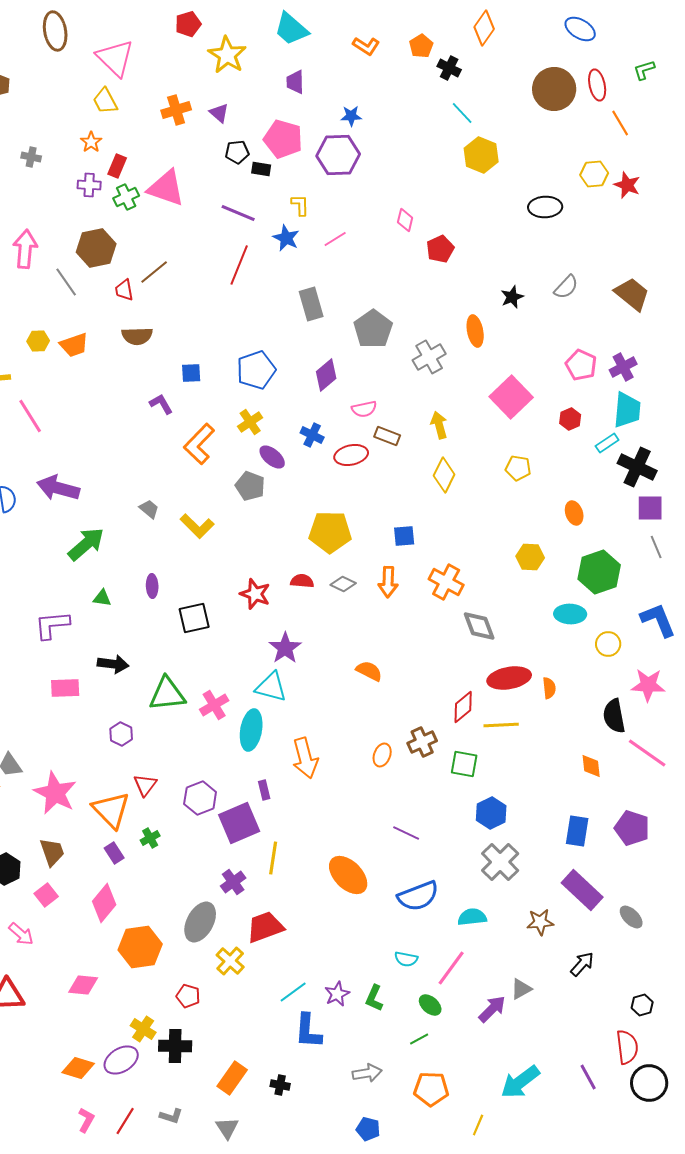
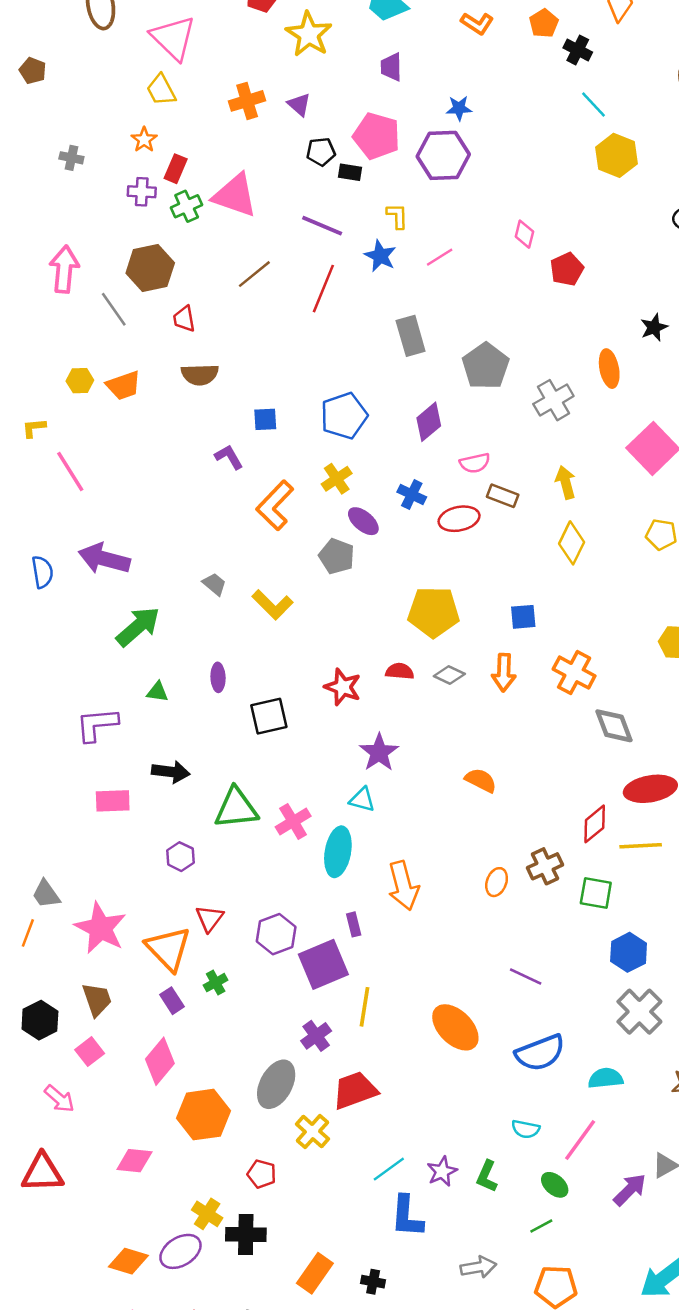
brown line: (154, 272) -> (254, 274), moved
cyan triangle: (271, 687) -> (362, 800), size x0.7

